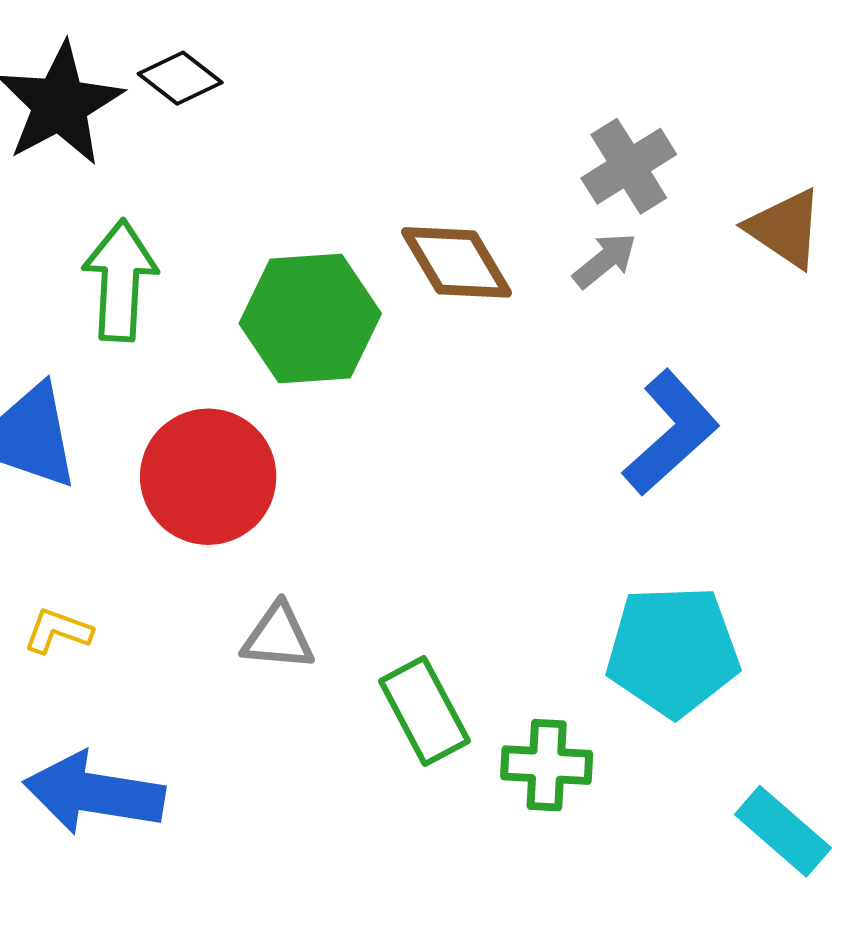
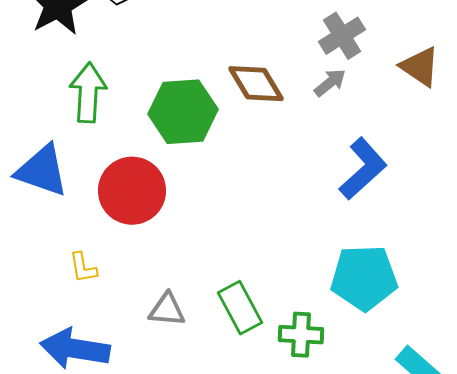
yellow L-shape: (58, 631) -> (83, 268), moved, turned -120
gray triangle: (278, 637) -> (167, 310), moved

